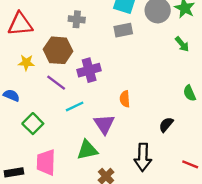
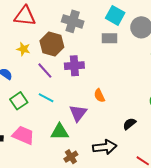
gray cross: (77, 19) -> (73, 21), size x1.5
orange semicircle: (125, 99) -> (99, 96), turned -32
cyan line: (75, 106) -> (46, 98), moved, turned 42
black arrow: (143, 157) -> (105, 147), turned -110
pink trapezoid: (46, 162) -> (23, 135), turned 100

